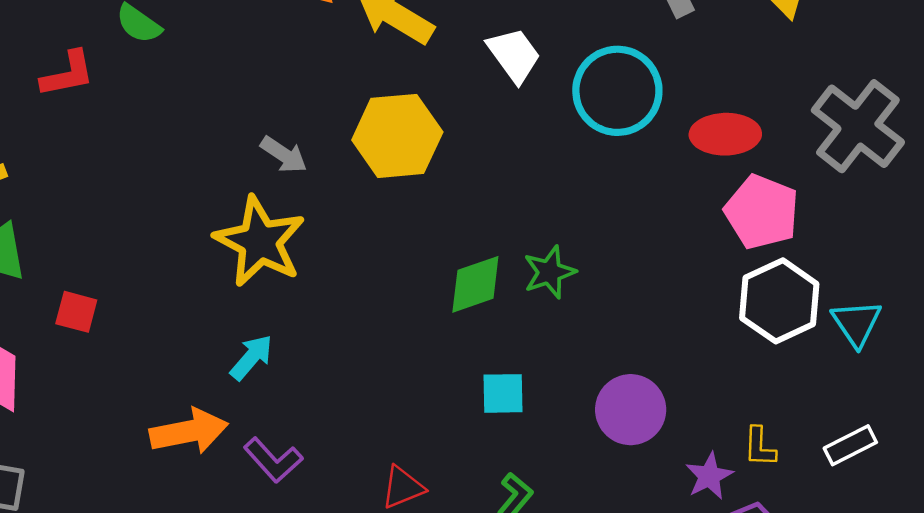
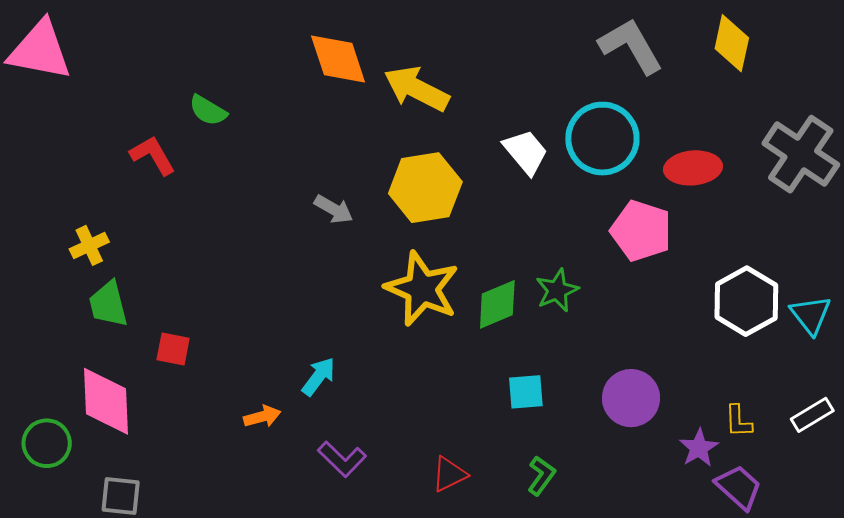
white trapezoid: (514, 55) -> (526, 152), moved
red L-shape: (68, 74) -> (153, 155), turned -105
pink pentagon: (762, 212) -> (641, 231), moved
yellow star: (260, 242) -> (422, 289), moved
orange arrow: (189, 431) -> (262, 416), moved, size x0.6

